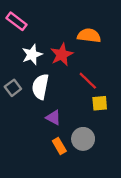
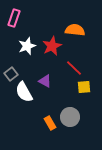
pink rectangle: (17, 21) -> (14, 18), turned 72
white semicircle: (40, 87) -> (24, 92), moved, turned -40
purple triangle: (53, 118) -> (45, 81), moved

